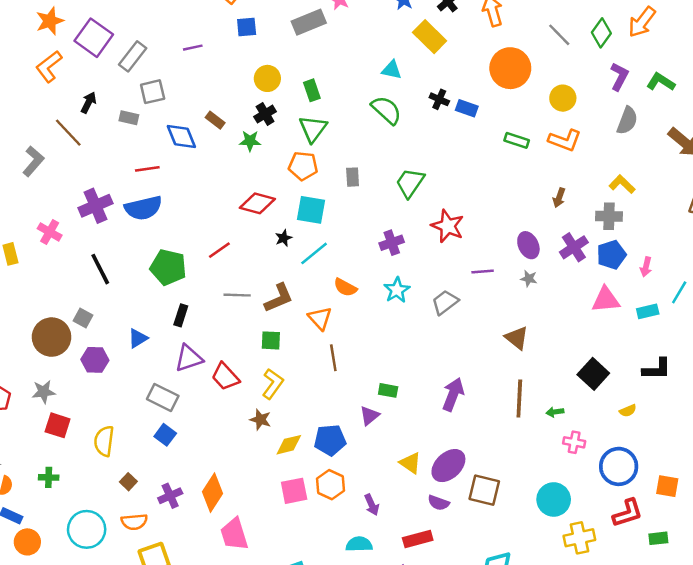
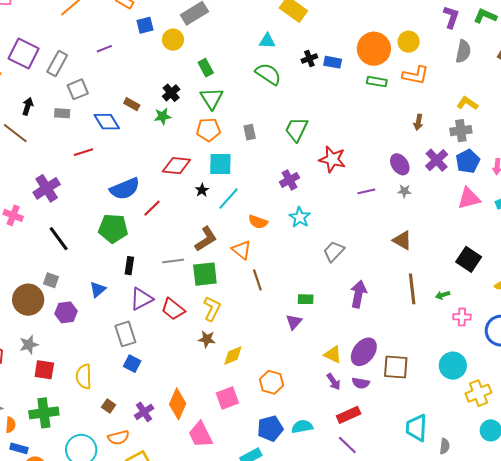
orange circle: (510, 68) -> (374, 49), moved
yellow circle: (267, 78) -> (173, 40), moved
black cross: (439, 99) -> (309, 59), turned -35
blue semicircle: (143, 208) -> (125, 189), moved
gray line: (237, 295) -> (173, 261), moved
gray trapezoid: (445, 302) -> (334, 251), moved
green square: (271, 340) -> (205, 274), size x1.5
gray rectangle: (163, 398) -> (125, 334), turned 55
blue pentagon: (330, 440) -> (270, 428), moved
green cross: (49, 477) -> (44, 413), size x1.8
pink square: (294, 491) -> (227, 398), moved
purple arrow: (372, 505) -> (334, 382), moved

